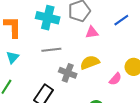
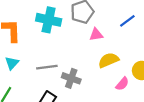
gray line: (51, 50) -> (47, 67), moved
yellow semicircle: (90, 62) -> (109, 60), moved

